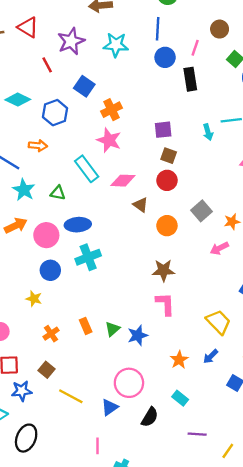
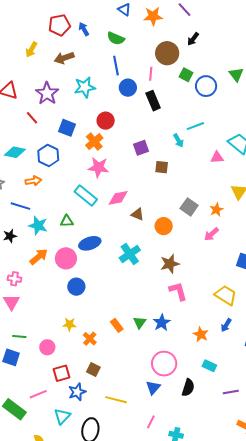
brown circle: (220, 29) -> (167, 53), size x1.5
orange arrow: (38, 146) -> (33, 181), moved
brown square: (169, 156) -> (162, 167), moved
red circle: (167, 180) -> (106, 121), moved
cyan cross: (88, 257) -> (130, 254), moved
yellow star: (34, 299) -> (69, 324), moved
yellow line: (71, 396) -> (116, 400), moved
pink line: (98, 446) -> (151, 422), turned 40

